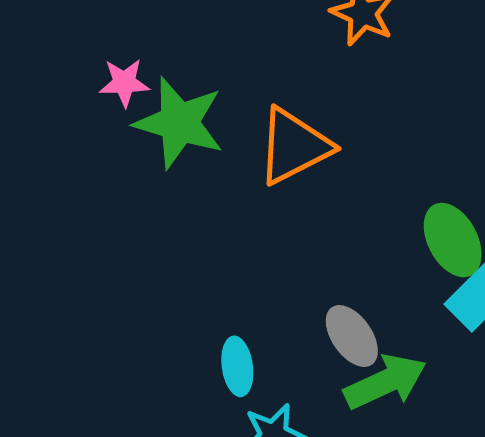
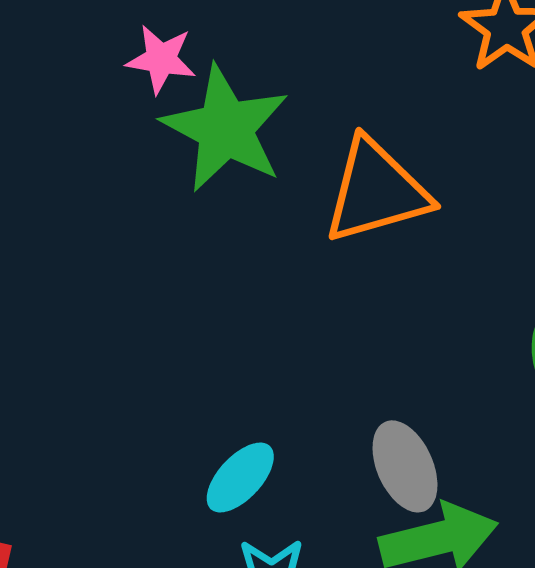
cyan ellipse: (237, 366) -> (240, 478), turned 40

